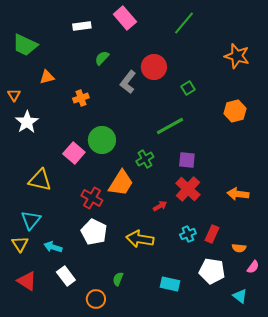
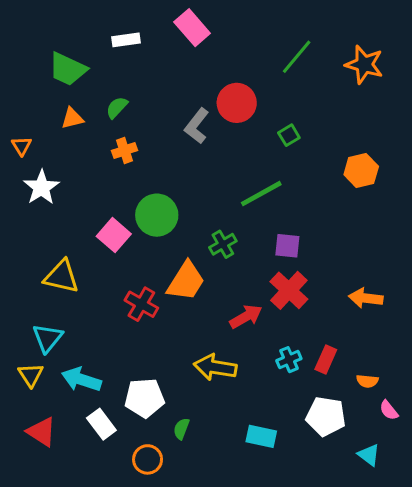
green line: (184, 23) -> (297, 57), moved
green trapezoid: (25, 45) -> (68, 69), moved
orange star: (237, 56) -> (364, 64), moved
green semicircle: (102, 58) -> (117, 107), moved
red arrow: (160, 206) -> (246, 317), size x1.5
white pentagon: (94, 232) -> (144, 398), moved, turned -30
cyan arrow: (53, 247) -> (81, 380), size x1.4
pink semicircle: (253, 267) -> (389, 410), turned 104

